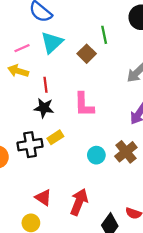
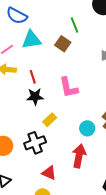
cyan triangle: (52, 42) -> (31, 40), turned 45
black cross: (30, 145) -> (35, 143), moved
red arrow: (79, 202) -> (79, 156), moved

